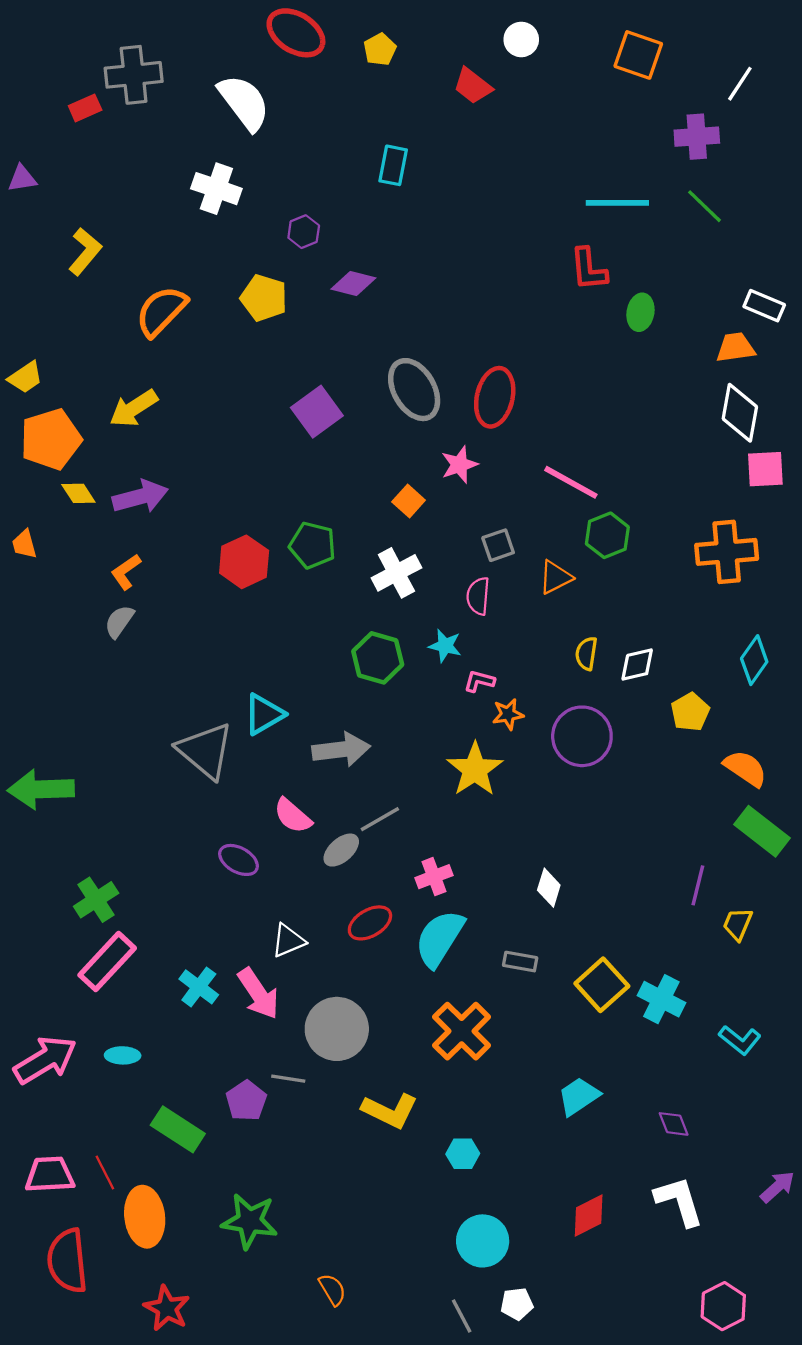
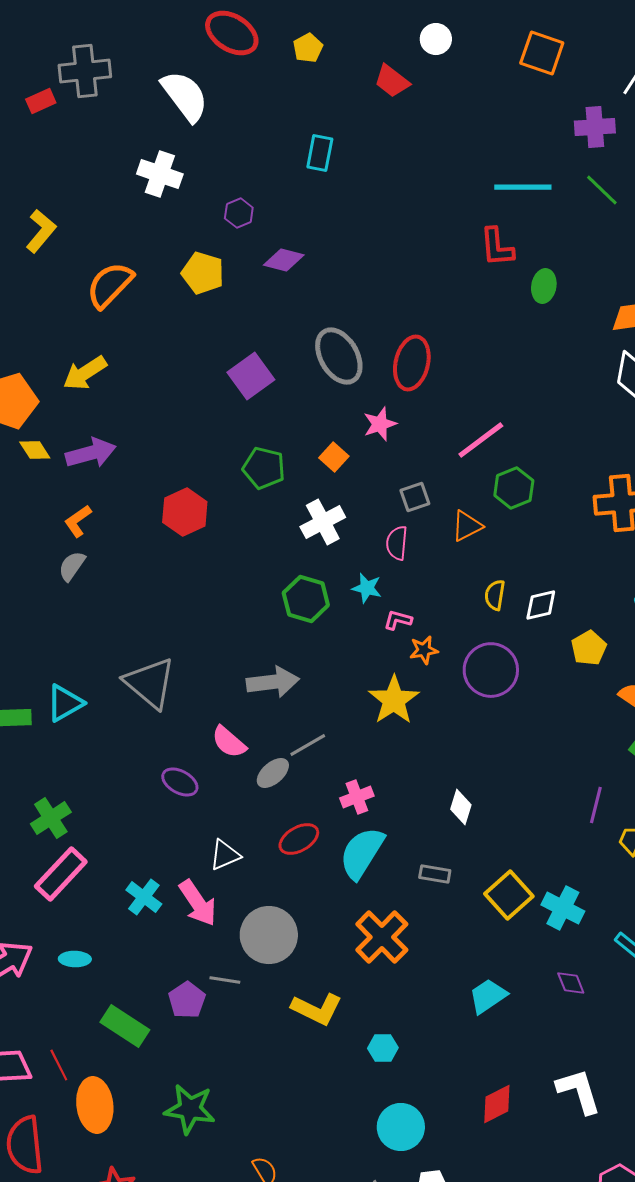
pink line: (571, 482) -> (481, 440), turned -66
green pentagon: (313, 545) -> (264, 468), moved
cyan triangle: (264, 714) -> (65, 703), moved
purple diamond: (674, 1124) -> (571, 983), moved

